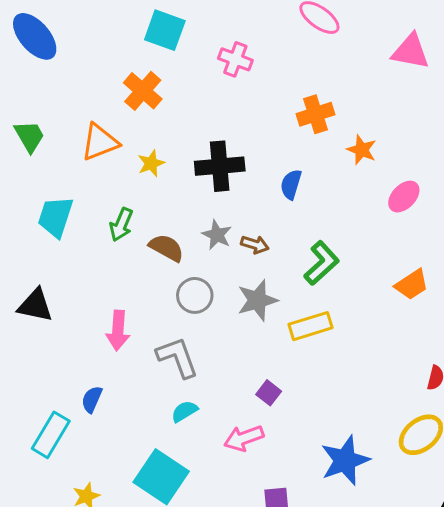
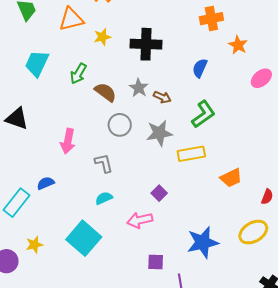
blue semicircle: (291, 184) -> (200, 68), moved
orange trapezoid: (412, 285) -> (231, 178), moved
gray L-shape: (177, 357) -> (104, 163), size x0.7
blue semicircle: (92, 399) -> (46, 183), turned 36

